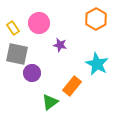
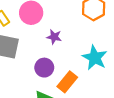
purple circle: (32, 73) -> (44, 68), moved

